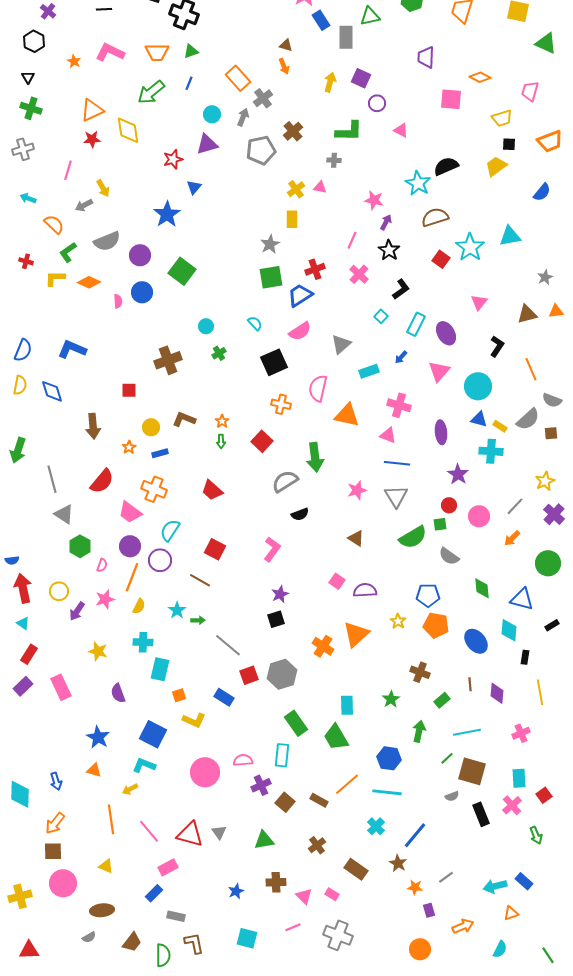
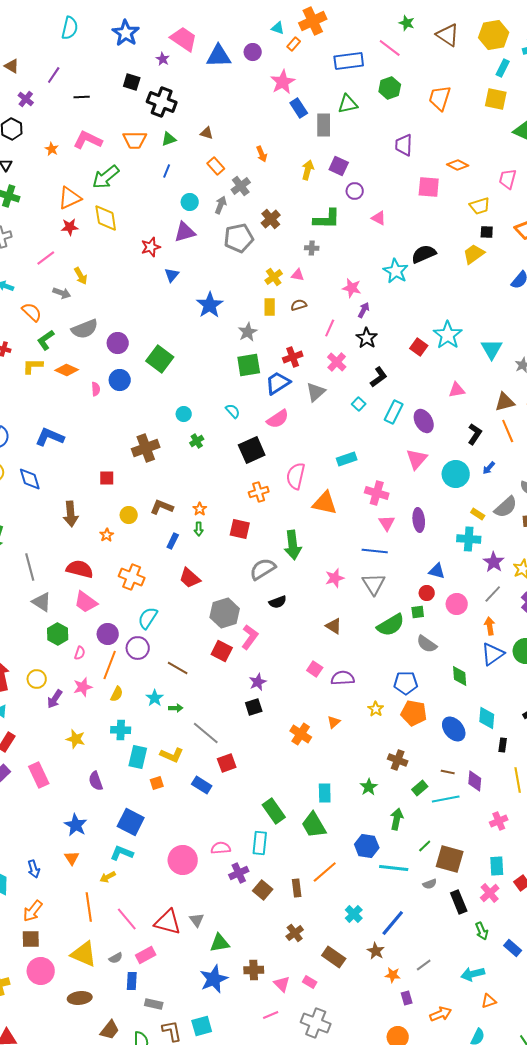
brown triangle: (286, 45) -> (207, 133), moved
orange rectangle: (238, 78) -> (216, 166), size x0.7
green arrow: (151, 92) -> (106, 177), moved
pink line: (68, 170) -> (46, 258), turned 36
gray arrow: (84, 205) -> (62, 293), turned -132
blue star: (167, 214) -> (210, 305), moved
brown semicircle: (435, 217) -> (299, 305), moved, size x0.6
cyan triangle: (510, 236) -> (492, 349), moved, turned -50
pink triangle: (479, 302) -> (457, 390), turned 42
gray triangle: (341, 344) -> (316, 392), moved
blue arrow: (401, 357) -> (489, 468), moved
orange line: (531, 369) -> (508, 431), moved
orange cross: (281, 404) -> (259, 492), turned -30
blue triangle: (479, 419) -> (437, 571), moved
pink triangle: (388, 435) -> (387, 523), moved, turned 36
red square: (262, 441) -> (240, 529), turned -30
blue rectangle: (160, 453) -> (173, 541), moved, turned -49
purple star: (458, 474) -> (494, 562), moved
red semicircle: (102, 481) -> (80, 569), turned -116
pink trapezoid: (130, 512) -> (86, 602), moved
orange arrow: (512, 538) -> (490, 626), turned 126
red square: (215, 549) -> (222, 651), moved
blue triangle: (522, 599) -> (493, 654), moved, turned -50
orange triangle: (356, 634) -> (334, 722), size x0.5
gray hexagon: (282, 674) -> (225, 613), moved
brown line: (470, 684) -> (448, 772), turned -72
yellow L-shape: (194, 720) -> (172, 755), moved
cyan line: (467, 732) -> (446, 799), moved
orange triangle: (94, 770) -> (72, 858), turned 42
cyan line: (387, 792) -> (394, 868), moved
brown rectangle: (319, 800) -> (297, 888), turned 54
green arrow: (536, 835) -> (482, 931), moved
green triangle: (264, 840) -> (220, 943), moved
yellow triangle: (106, 866) -> (84, 954), size x1.8
blue rectangle: (524, 881) -> (513, 948), moved
blue star: (236, 891) -> (214, 979), size x1.8
blue rectangle: (154, 893) -> (132, 981), turned -42
gray semicircle: (89, 937) -> (116, 958), moved
cyan square: (247, 938) -> (202, 1026), moved, turned -30

